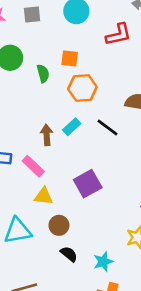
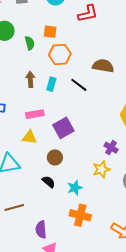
cyan rectangle: (72, 127) -> (51, 84), turned -32
brown arrow: (47, 135) -> (30, 79), moved
pink rectangle: (33, 166) -> (35, 114), moved, turned -54
brown circle: (59, 225) -> (55, 157), moved

